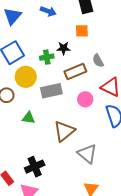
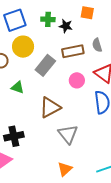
green cross: (47, 57) -> (48, 19), moved
gray rectangle: (51, 91) -> (45, 65), turned -50

